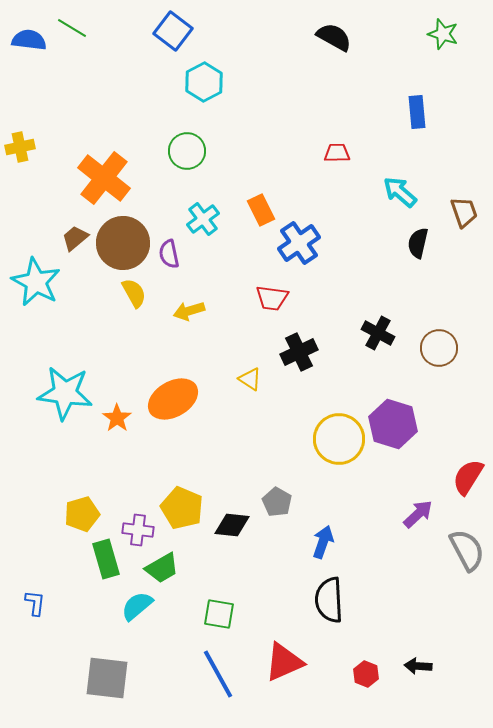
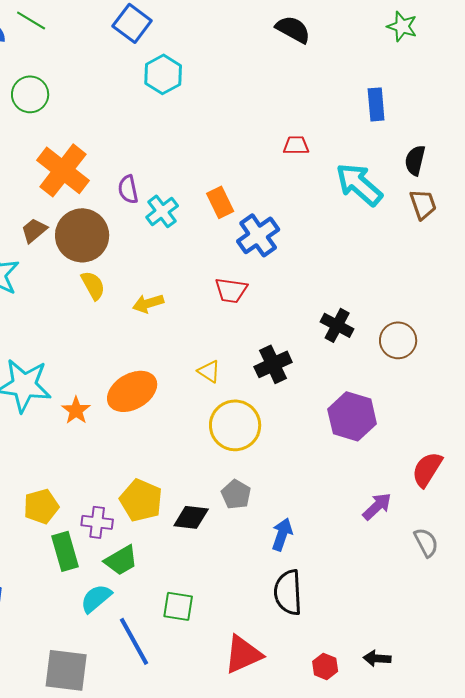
green circle: (187, 151) -> (30, 94), moved
cyan arrow: (400, 192) -> (359, 184), size x1.4
black semicircle: (418, 243) -> (415, 160), moved
purple semicircle: (169, 254) -> (128, 189), moved
black cross: (299, 352) -> (273, 364), moved
yellow circle: (339, 439) -> (235, 425), moved
gray semicircle: (467, 550) -> (426, 542), size x0.7
blue line: (218, 674) -> (134, 641), moved

